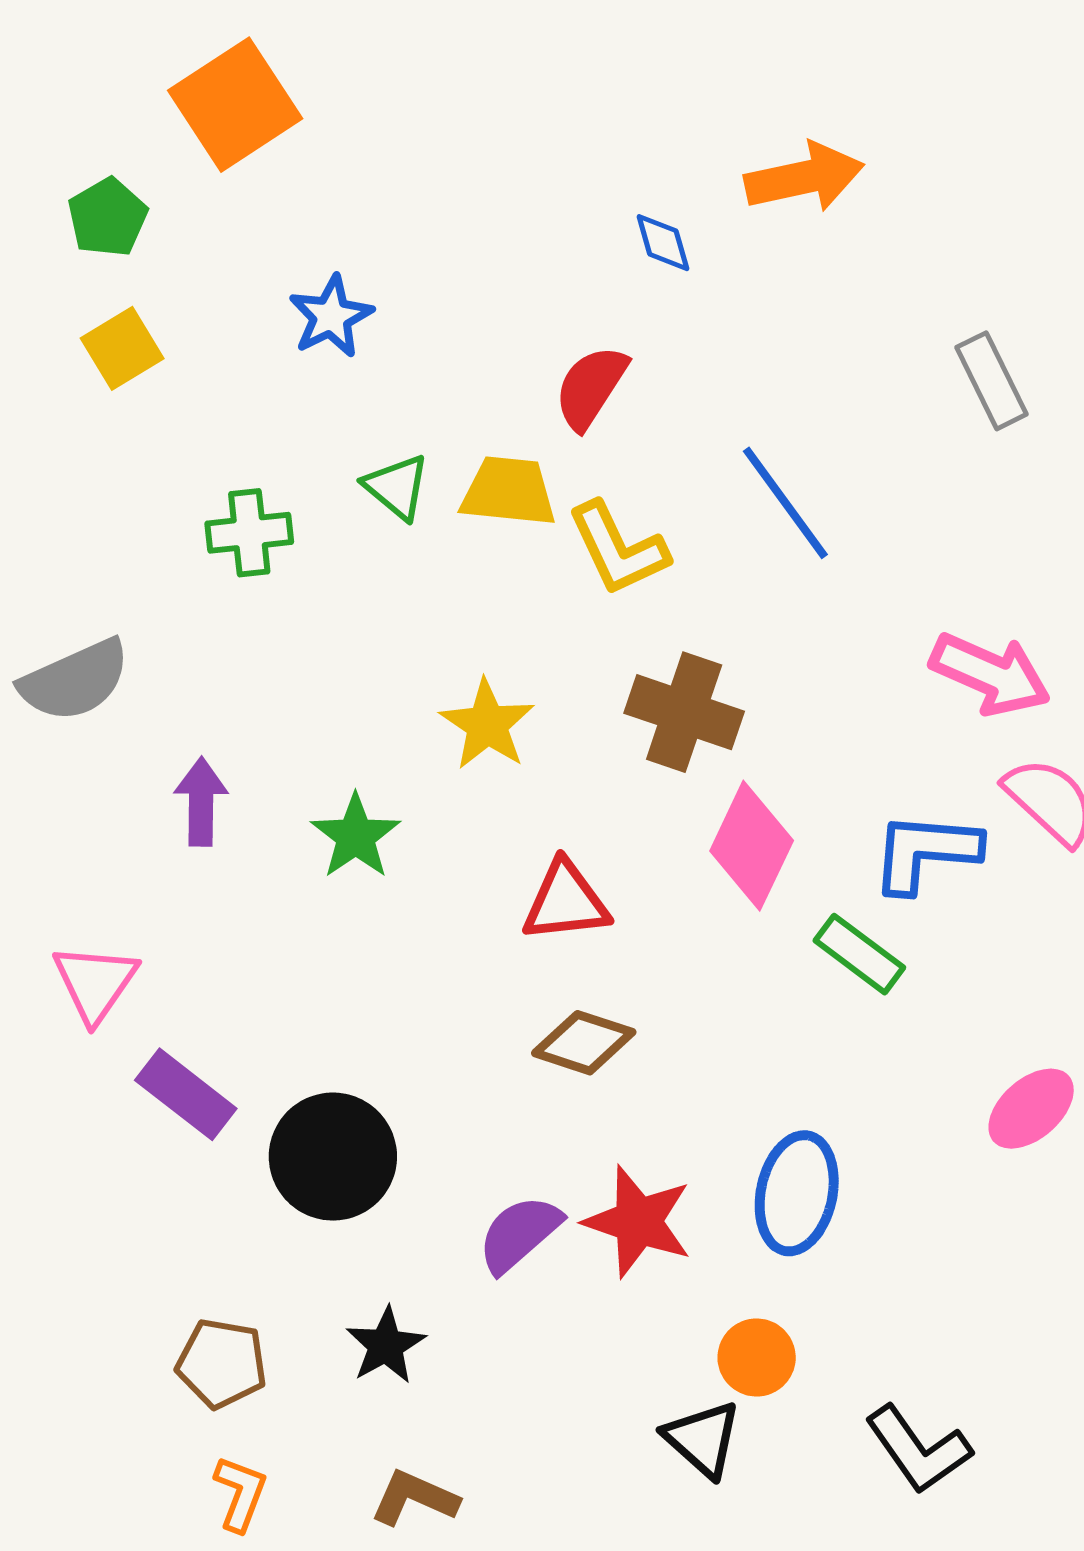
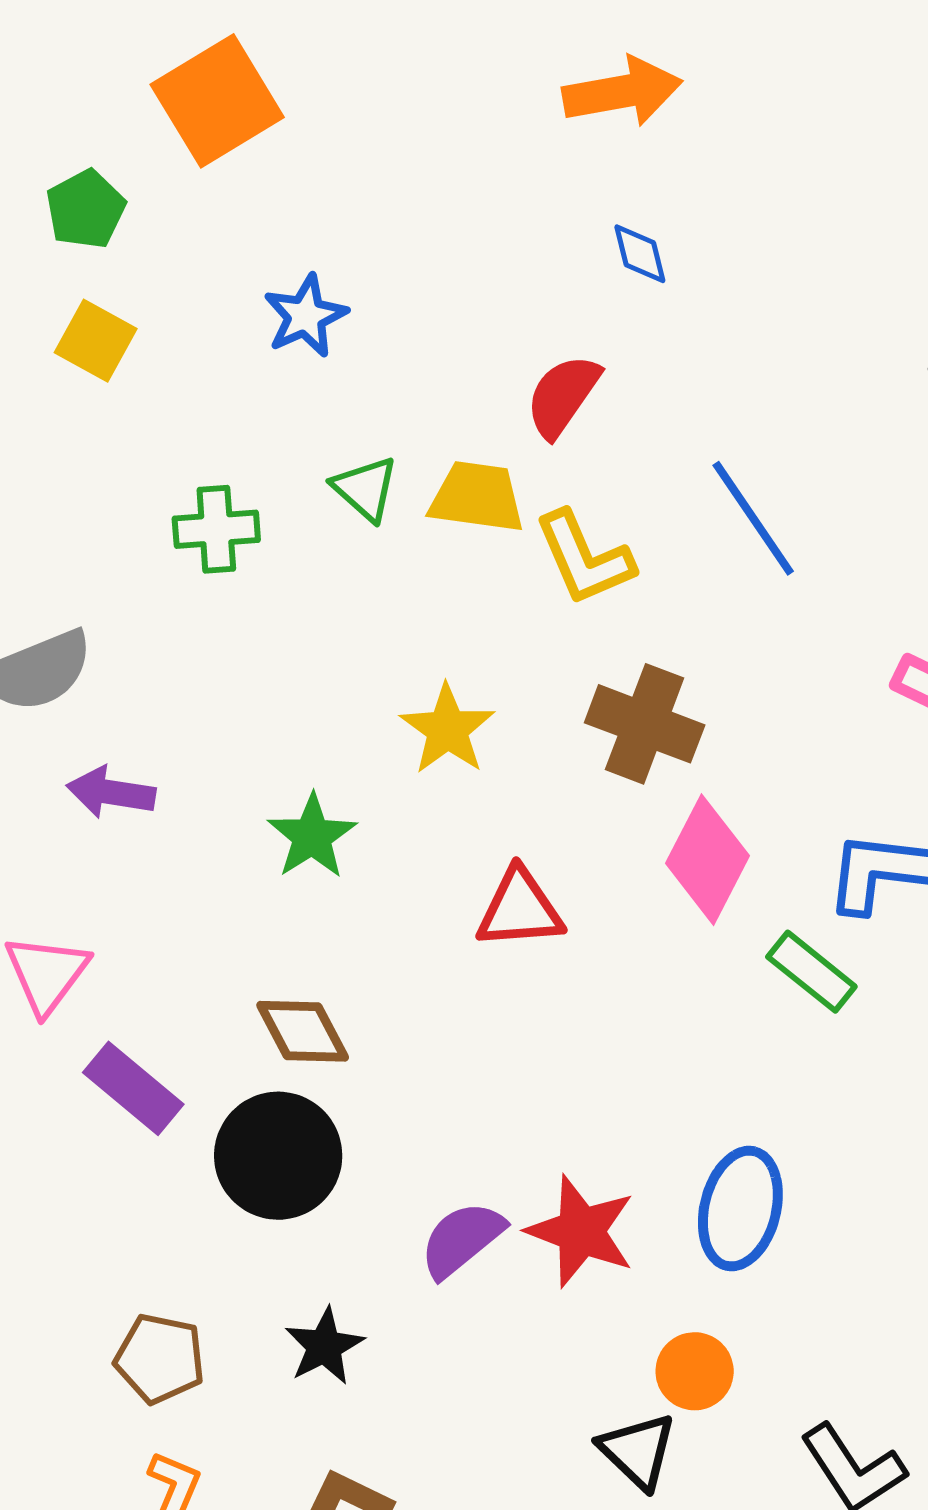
orange arrow: (804, 177) -> (622, 92), moved
yellow square: (122, 348) -> (96, 341), turned -32
purple arrow: (201, 802) -> (111, 792), moved, turned -84
brown diamond: (584, 1043) -> (303, 1031), moved, turned 42

